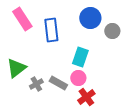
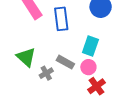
green triangle: (16, 68) -> (26, 57), turned -40
gray rectangle: (58, 83) -> (65, 62), moved

